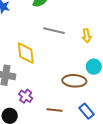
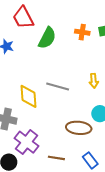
gray line: (54, 31) -> (58, 86), moved
purple cross: (26, 96) -> (26, 142), size x1.6

